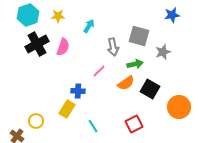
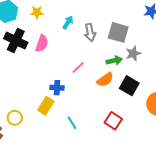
black cross: (37, 44) -> (16, 40), turned -35
gray arrow: (113, 47) -> (90, 32), moved
gray star: (163, 52) -> (133, 54), moved
red square: (134, 124) -> (113, 121), turned -30

